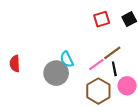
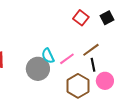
red square: (102, 19) -> (81, 18), turned -35
pink line: (96, 65) -> (67, 59), moved

